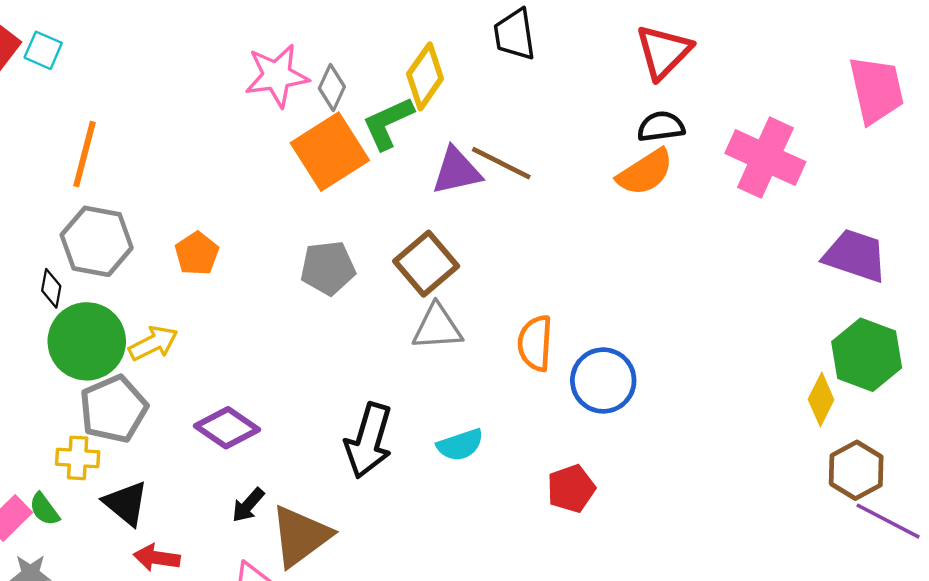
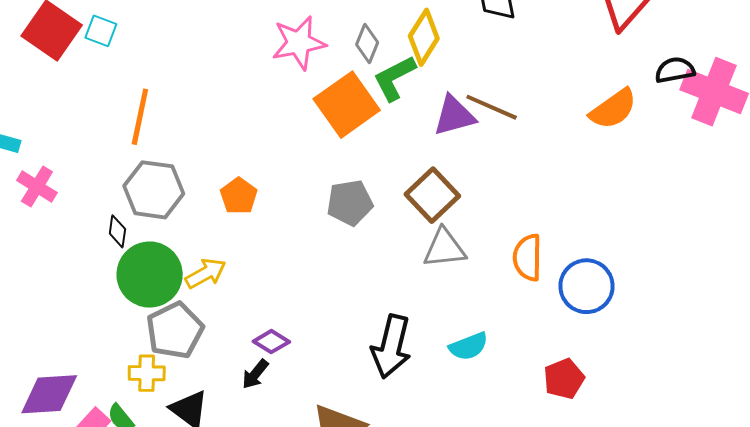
gray diamond: (332, 88) -> (367, 43), moved
black semicircle: (661, 127) -> (675, 70), moved
purple diamond: (227, 428) -> (271, 342), size x0.7
black arrow: (248, 505) -> (255, 374), moved

